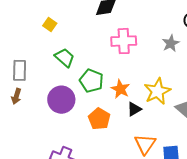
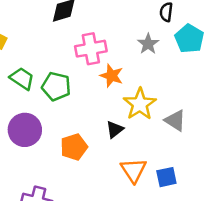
green pentagon: (91, 81) -> (56, 86), moved
orange star: (120, 89) -> (112, 76), moved
orange pentagon: (99, 119) -> (74, 147), turned 30

